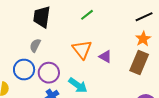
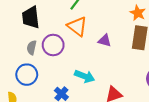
orange triangle: (82, 49) -> (77, 26), moved
purple circle: (49, 73) -> (53, 45), moved

